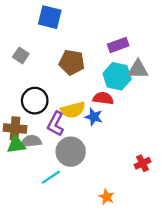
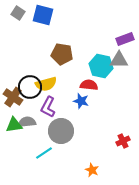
purple rectangle: (118, 45) -> (125, 39), moved
gray square: (21, 55) -> (18, 13), moved
yellow semicircle: (73, 110) -> (46, 84), moved
brown cross: (15, 128) -> (13, 97), moved, turned 30

